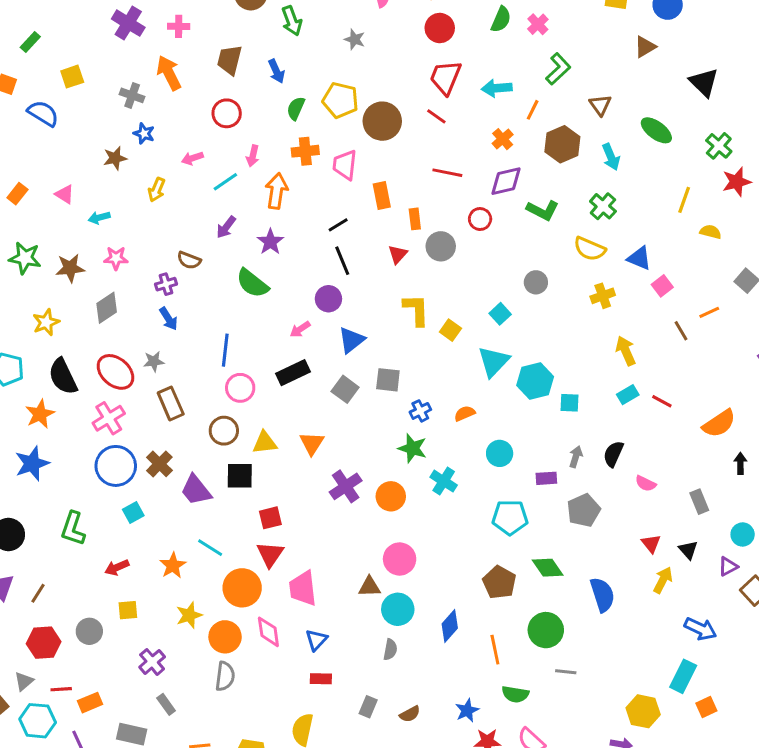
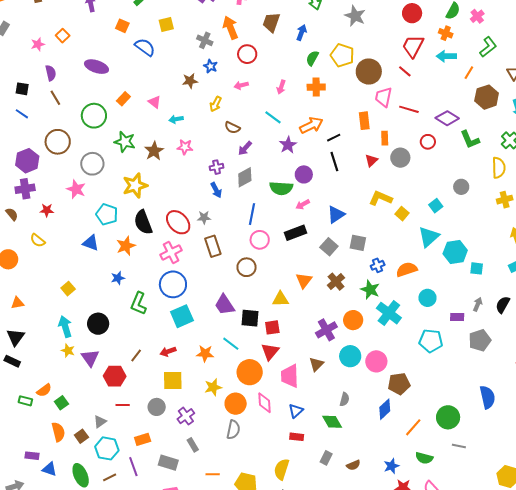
gray star: (355, 39) -> (355, 16), size x1.5
blue arrow: (276, 71) -> (302, 32), turned -140
red circle: (227, 113) -> (247, 54), moved
orange cross: (503, 139) -> (446, 33), moved, turned -32
pink trapezoid: (345, 165) -> (384, 97), moved
purple diamond: (506, 181) -> (447, 118), turned 40
cyan line: (225, 182) -> (273, 117), moved, turned 66
orange arrow: (277, 191) -> (311, 125), moved, turned 50
green L-shape: (543, 210) -> (470, 140), turned 35
purple arrow: (226, 227) -> (245, 148), moved
yellow semicircle: (590, 249) -> (499, 168), turned -120
brown semicircle: (189, 260) -> (232, 128), moved
brown star: (70, 268) -> (154, 151), turned -30
green semicircle: (252, 283) -> (281, 188), moved, turned -40
purple circle: (328, 299) -> (304, 174), moved
gray diamond: (107, 308) -> (245, 177), moved
yellow L-shape: (416, 310) -> (381, 198), turned -70
yellow star: (46, 322) -> (135, 185), size x1.4
orange semicircle: (465, 413) -> (407, 269), size x1.5
yellow triangle: (265, 443) -> (280, 299), moved
blue star: (32, 463) -> (118, 278), size x0.6
brown cross: (159, 464) -> (336, 282), moved
black square: (240, 476) -> (250, 318), moved
cyan cross: (444, 481) -> (389, 313), size x1.4
purple cross: (346, 486) -> (326, 330), moved
cyan square: (133, 512) -> (182, 316), size x1.6
green L-shape: (73, 529) -> (139, 303), moved
pink circle: (400, 559) -> (376, 361), moved
orange star: (173, 566) -> (205, 353), turned 30
green diamond: (548, 568) -> (332, 422), moved
brown pentagon: (499, 582) -> (399, 384), moved, turned 30
brown triangle: (369, 587) -> (316, 364), moved, turned -49
brown line: (38, 593) -> (136, 356), moved
cyan circle: (398, 609) -> (350, 356), moved
yellow square: (128, 610) -> (173, 380), size x1.5
gray circle: (89, 631) -> (157, 407), moved
red hexagon: (44, 643) -> (115, 376), moved
gray semicircle: (390, 650) -> (344, 399), moved
orange line: (495, 650) -> (413, 427), turned 48
red line: (61, 689) -> (123, 405), moved

